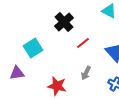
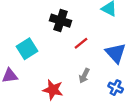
black cross: (64, 22) -> (61, 21), turned -30

